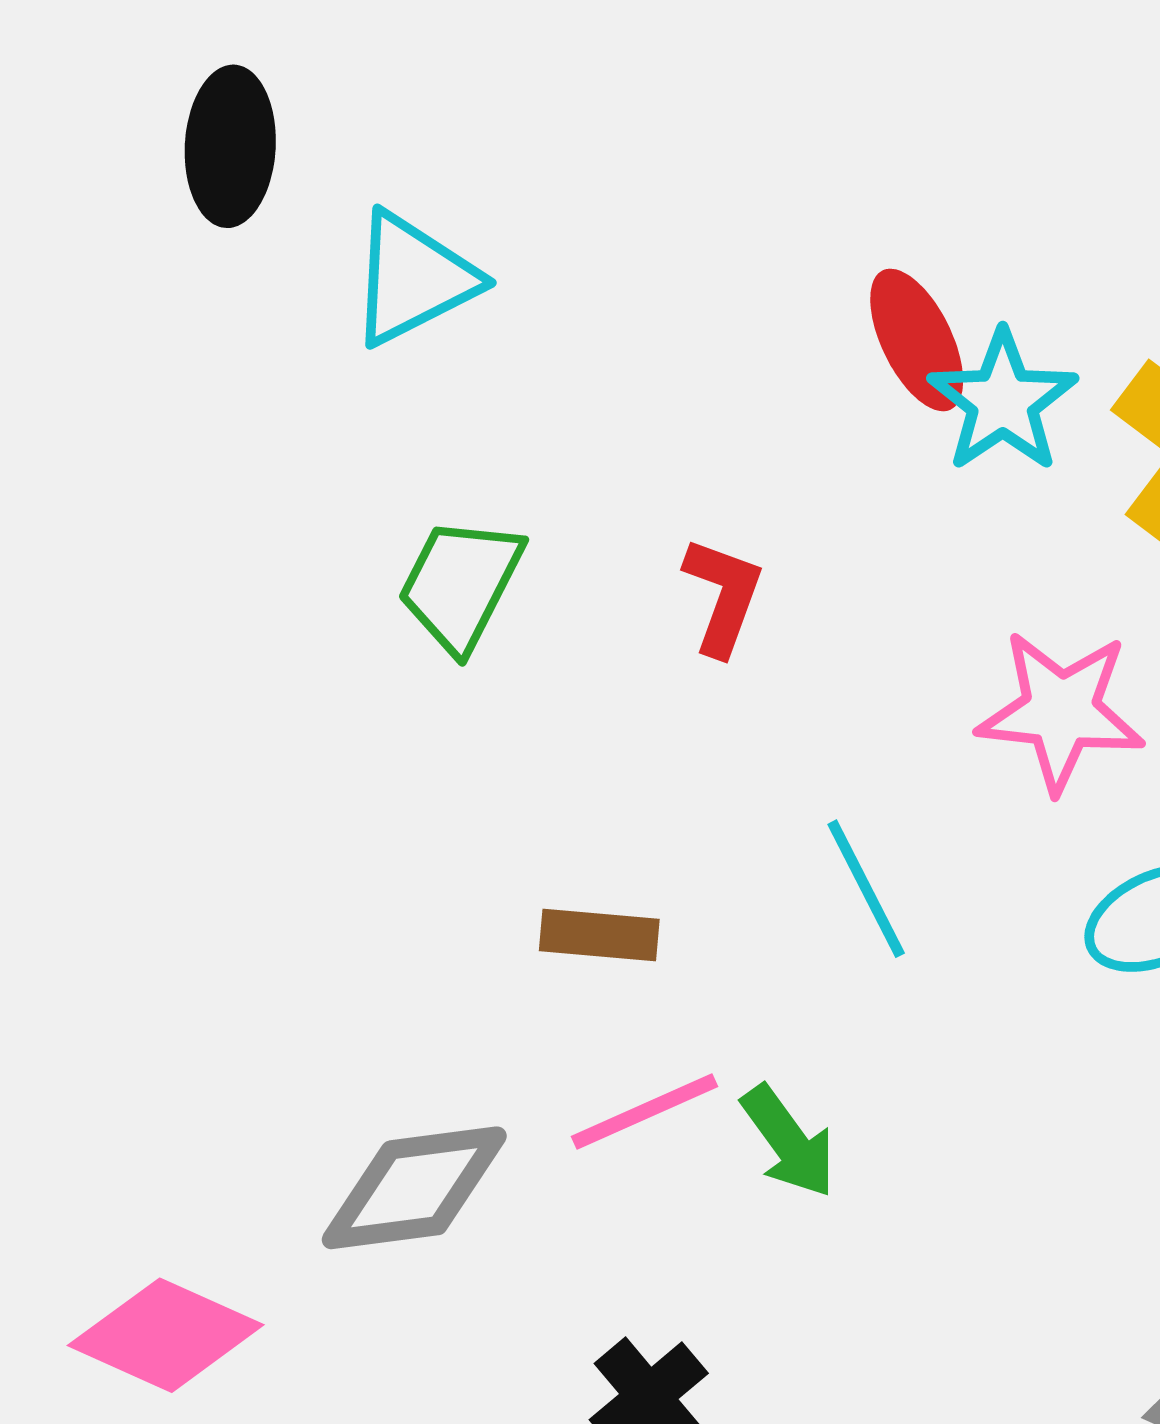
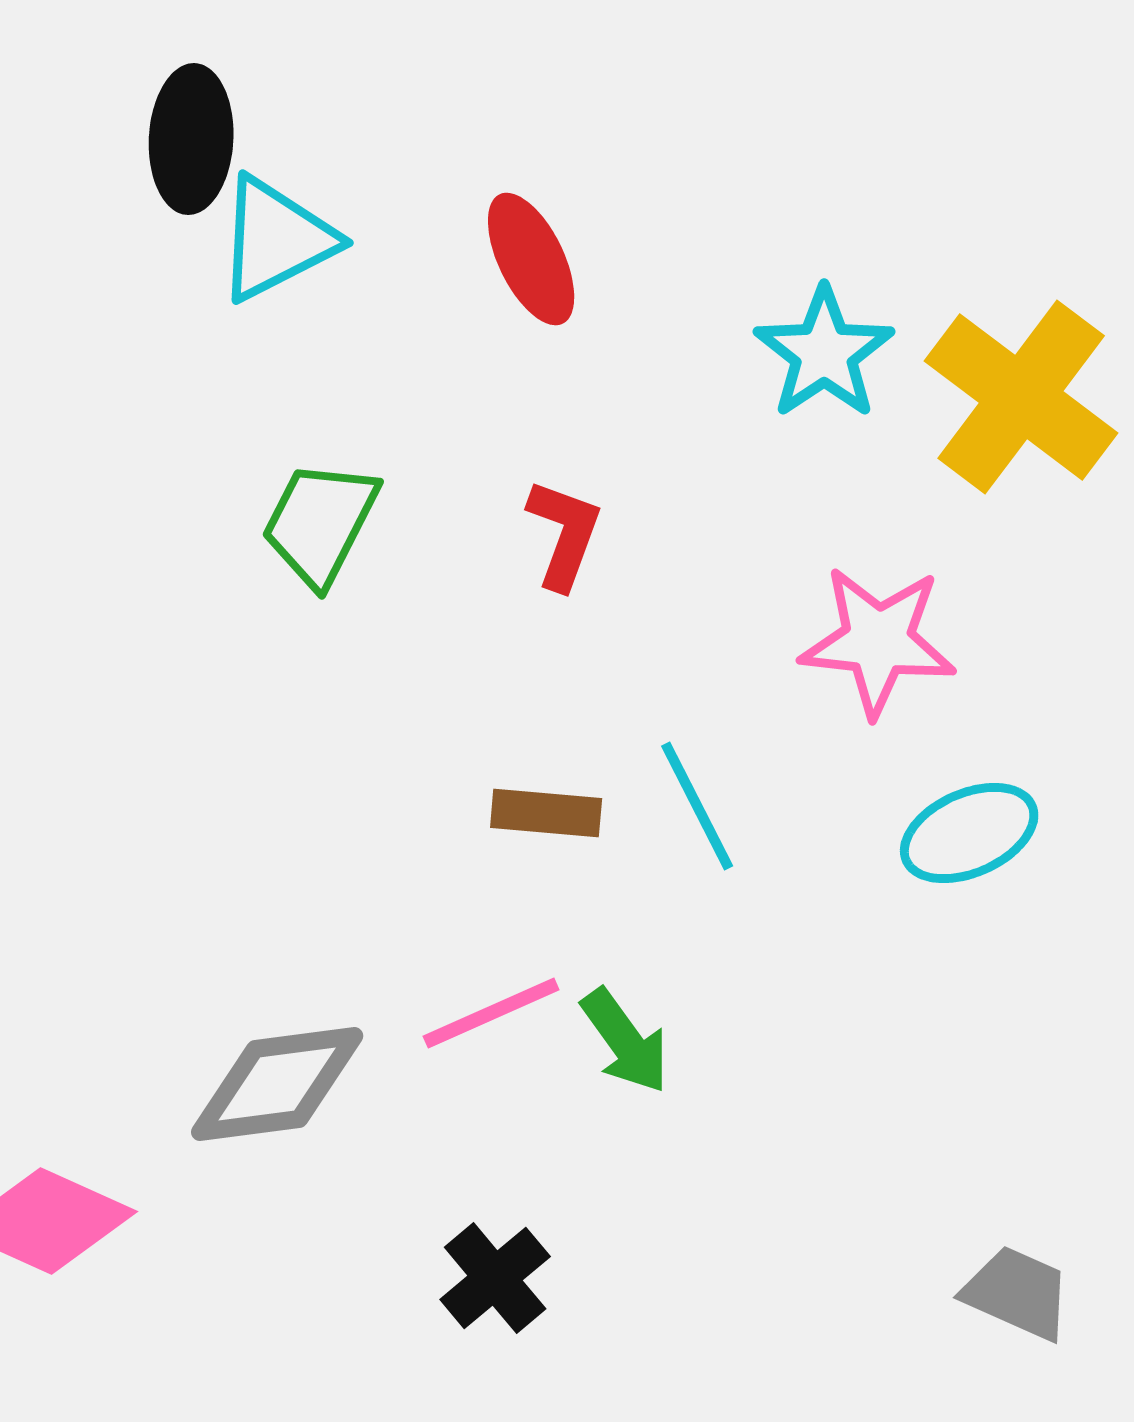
black ellipse: (230, 146) -> (191, 139), moved
red ellipse: (917, 340) -> (531, 259), moved
brown rectangle: (599, 935) -> (546, 813), moved

